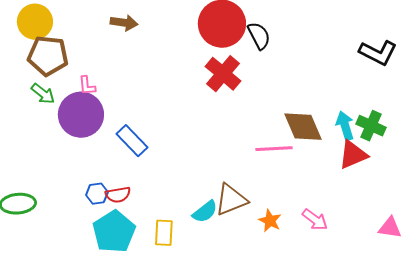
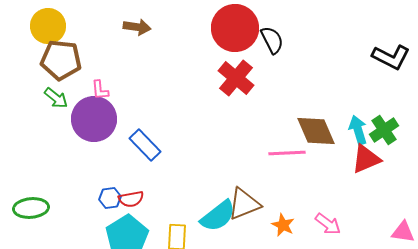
green cross: (371, 126) -> (384, 130), turned 32
cyan semicircle: (205, 212) -> (218, 216), size x1.4

